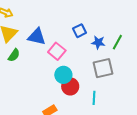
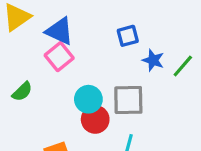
pink square: (57, 51) -> (59, 57), moved
green semicircle: (14, 55) -> (22, 92), moved
gray square: (103, 68) -> (128, 100), moved

